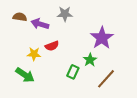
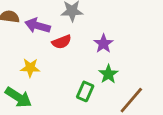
purple star: (102, 38) -> (103, 44), moved, size x0.6
red semicircle: (52, 46) -> (62, 42), moved

